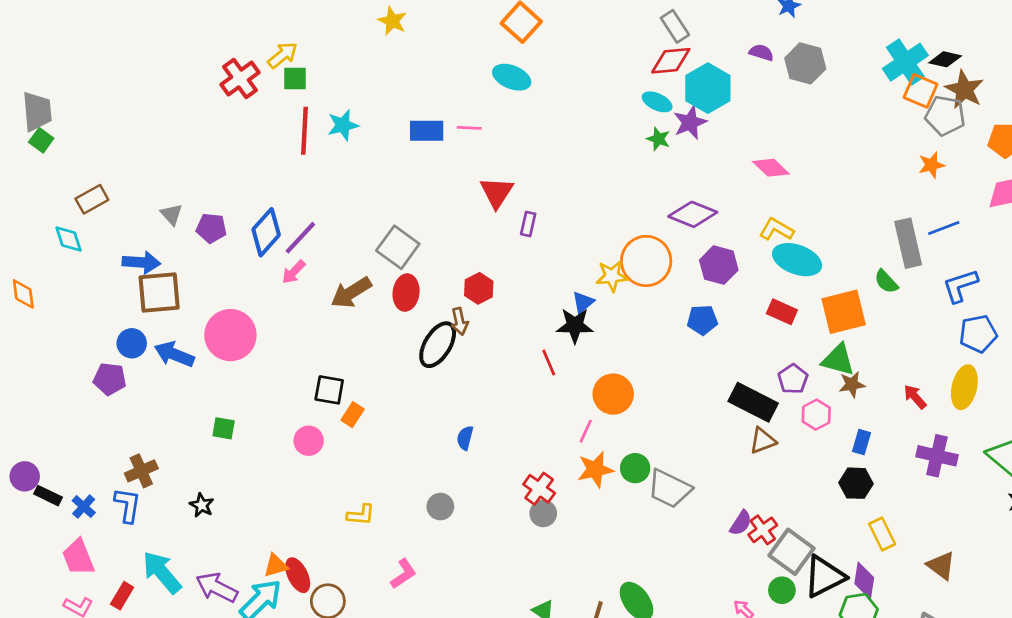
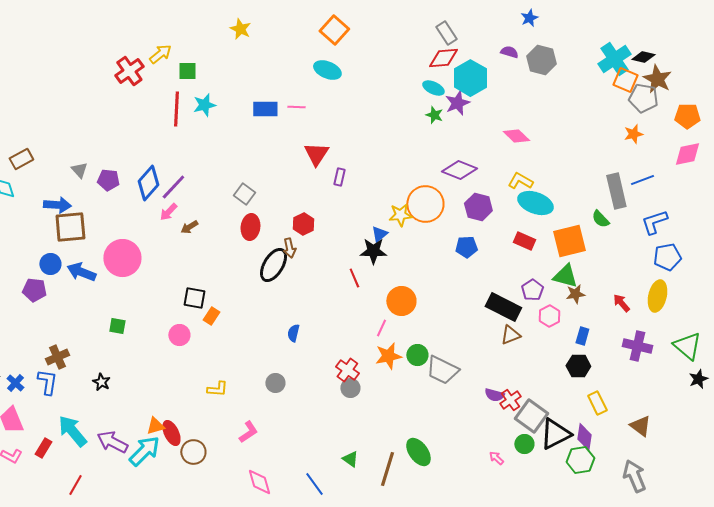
green square: (295, 79) -> (187, 71), moved
gray square: (398, 247) -> (244, 194), size x0.7
brown arrow: (351, 293) -> (189, 227), moved, size x0.6
purple semicircle: (741, 523) -> (494, 395), turned 72

